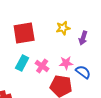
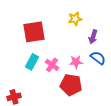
yellow star: (63, 28) -> (75, 19), moved
blue semicircle: (83, 72) -> (98, 58), moved

